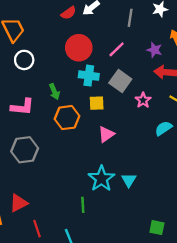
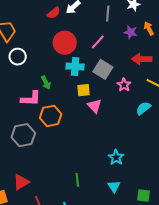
purple star: (154, 50) -> (131, 32), moved
pink L-shape: (22, 107) -> (31, 99), moved
orange hexagon: (67, 118) -> (51, 116), moved
pink triangle: (106, 134) -> (94, 106), moved, turned -35
cyan star: (101, 179) -> (116, 157), moved, size x0.7
cyan triangle: (129, 180) -> (114, 186), moved

